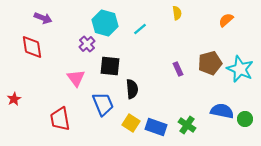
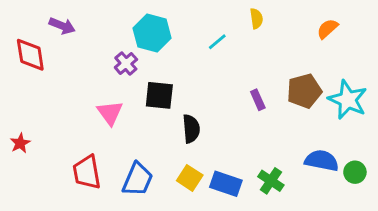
cyan line: (140, 29) -> (217, 42), moved
red diamond: (32, 47) -> (30, 55), moved
blue trapezoid: (103, 104) -> (138, 179), moved, turned 45

